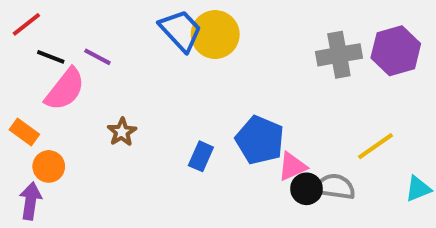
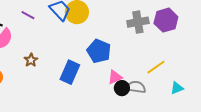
purple line: (97, 57) -> (28, 15), moved
blue pentagon: (260, 140) -> (99, 51), moved
blue rectangle: (201, 156) -> (70, 72), size x1.6

